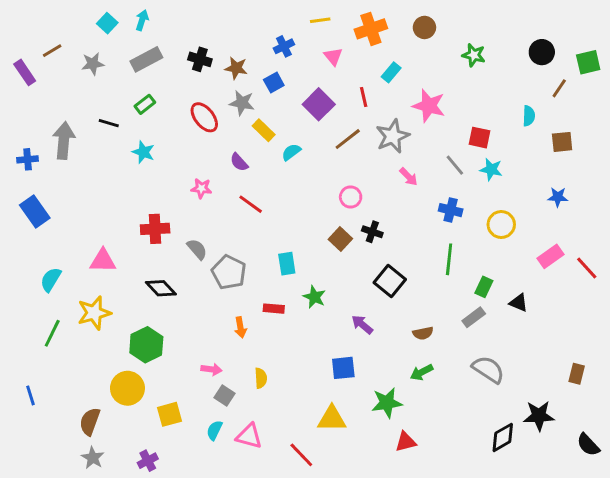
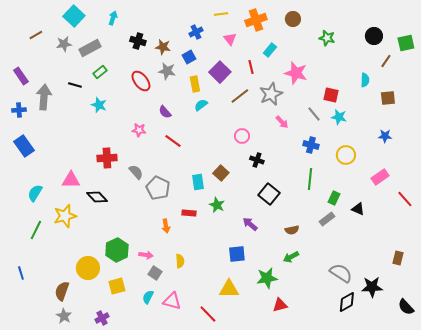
cyan arrow: (142, 20) -> (113, 18), moved
cyan square: (107, 23) -> (74, 16), size x1.5
gray rectangle: (146, 59) -> (90, 48), moved
purple rectangle: (25, 72) -> (21, 76), moved
yellow rectangle: (264, 130) -> (195, 84), moved, turned 35
brown square: (340, 239) -> (221, 173), moved
red line: (587, 268) -> (405, 199), moved
black diamond: (161, 288) -> (97, 197), moved
green hexagon: (146, 345) -> (117, 250), moved
gray semicircle: (488, 369) -> (341, 273), moved

